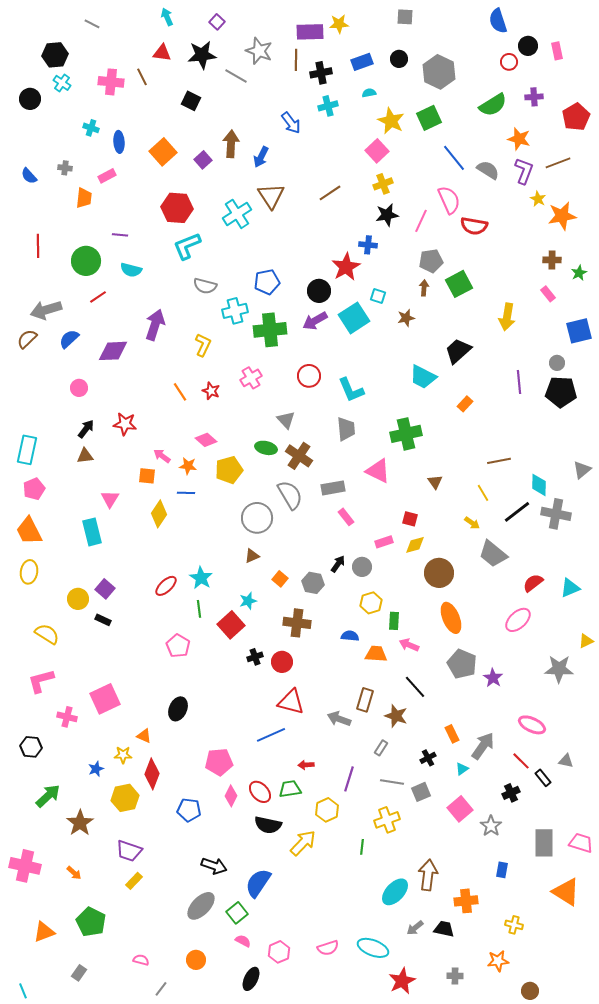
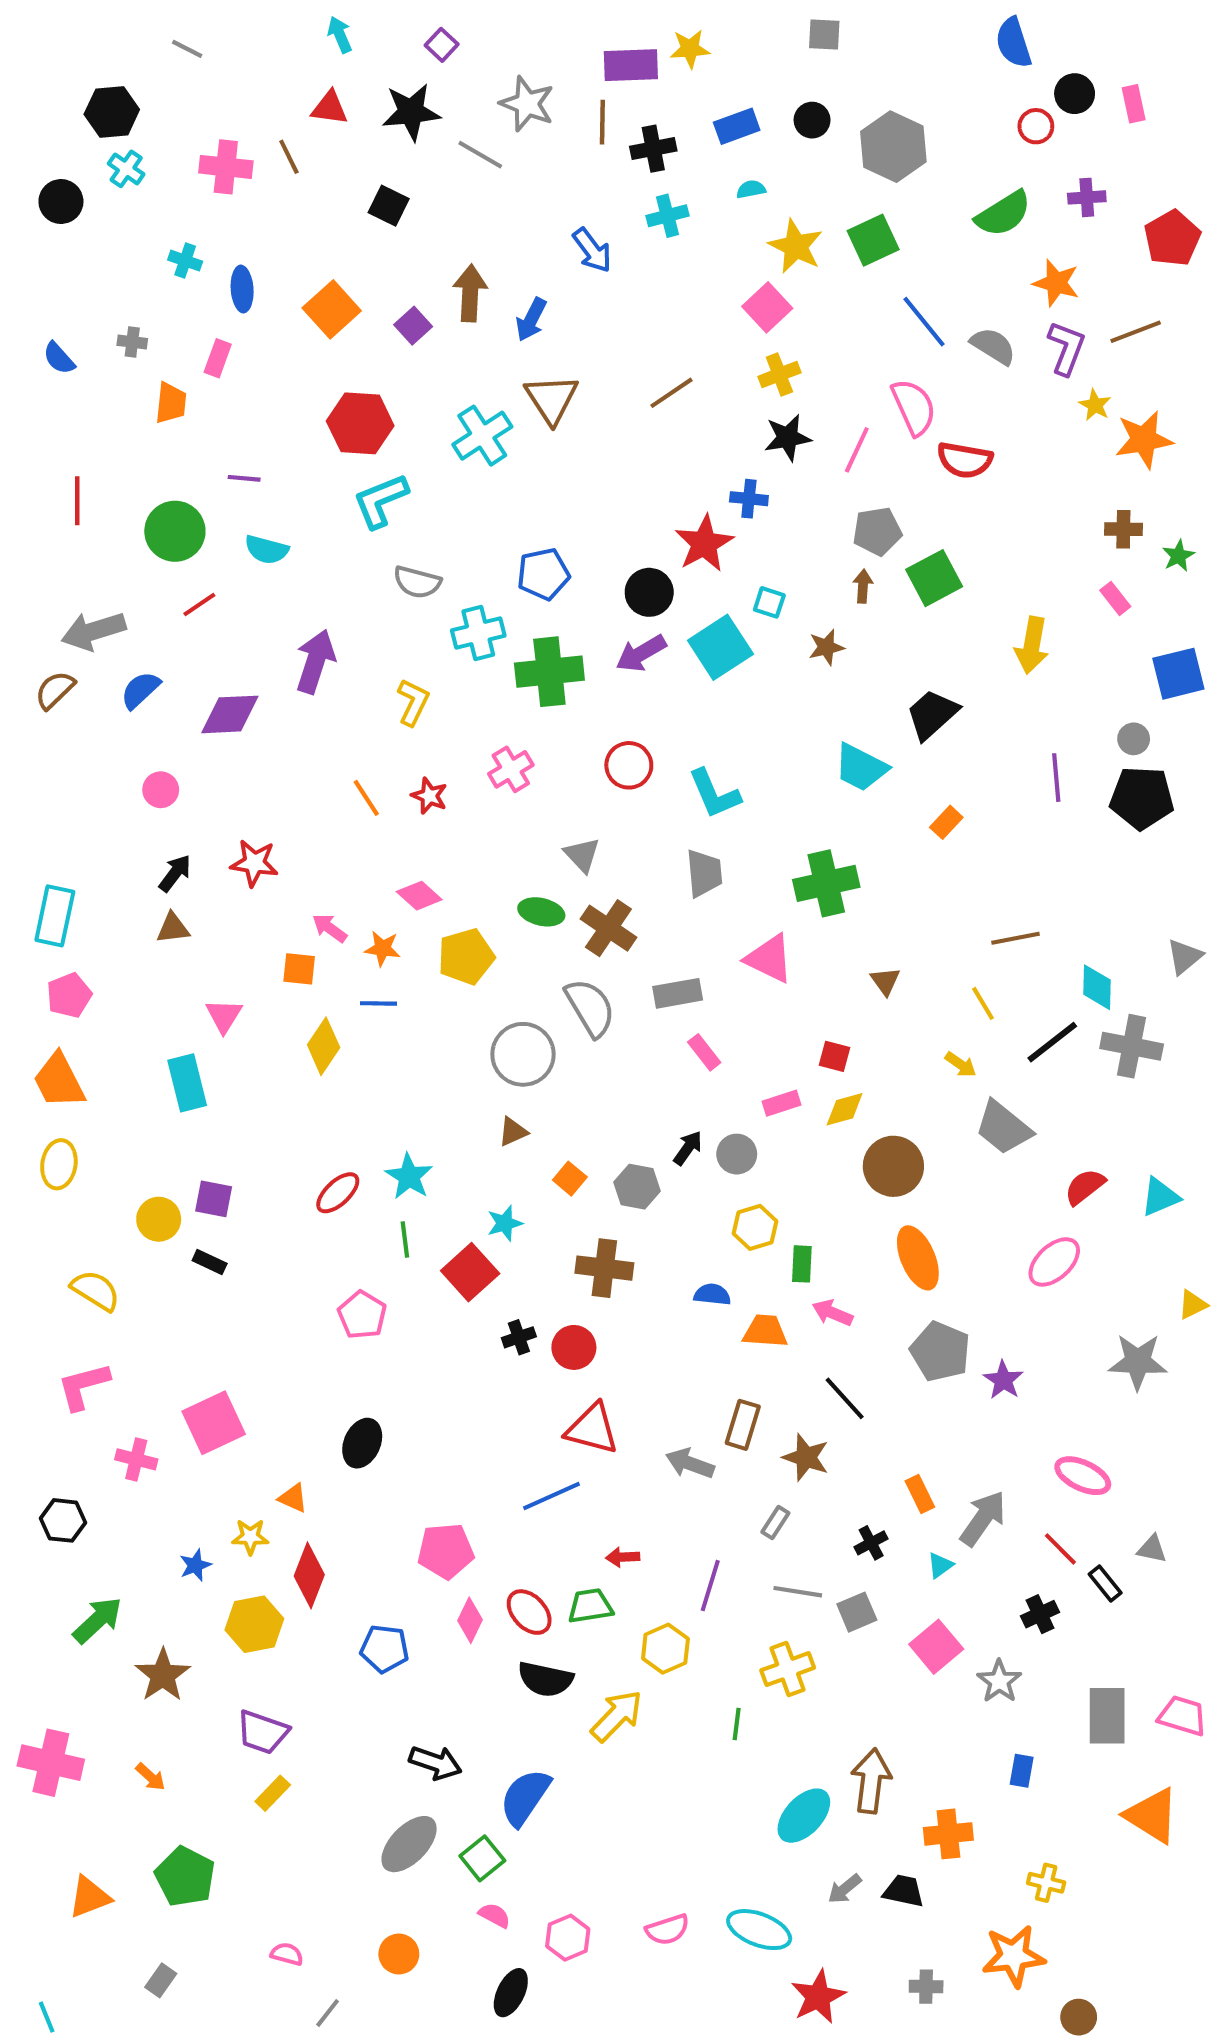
pink rectangle: (107, 176) -> (218, 358), turned -42
purple square: (105, 589) -> (214, 1199), turned -30
orange star: (498, 961) -> (1014, 1956), size x1.4

